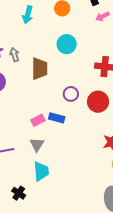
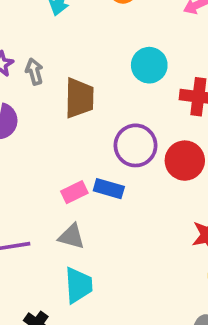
cyan circle: (67, 44) -> (149, 65), moved
purple circle: (71, 94) -> (136, 145), size x1.5
gray triangle: (37, 145) -> (72, 236), turned -49

